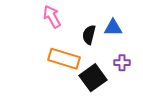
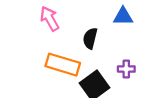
blue triangle: (113, 28) -> (123, 16), moved

